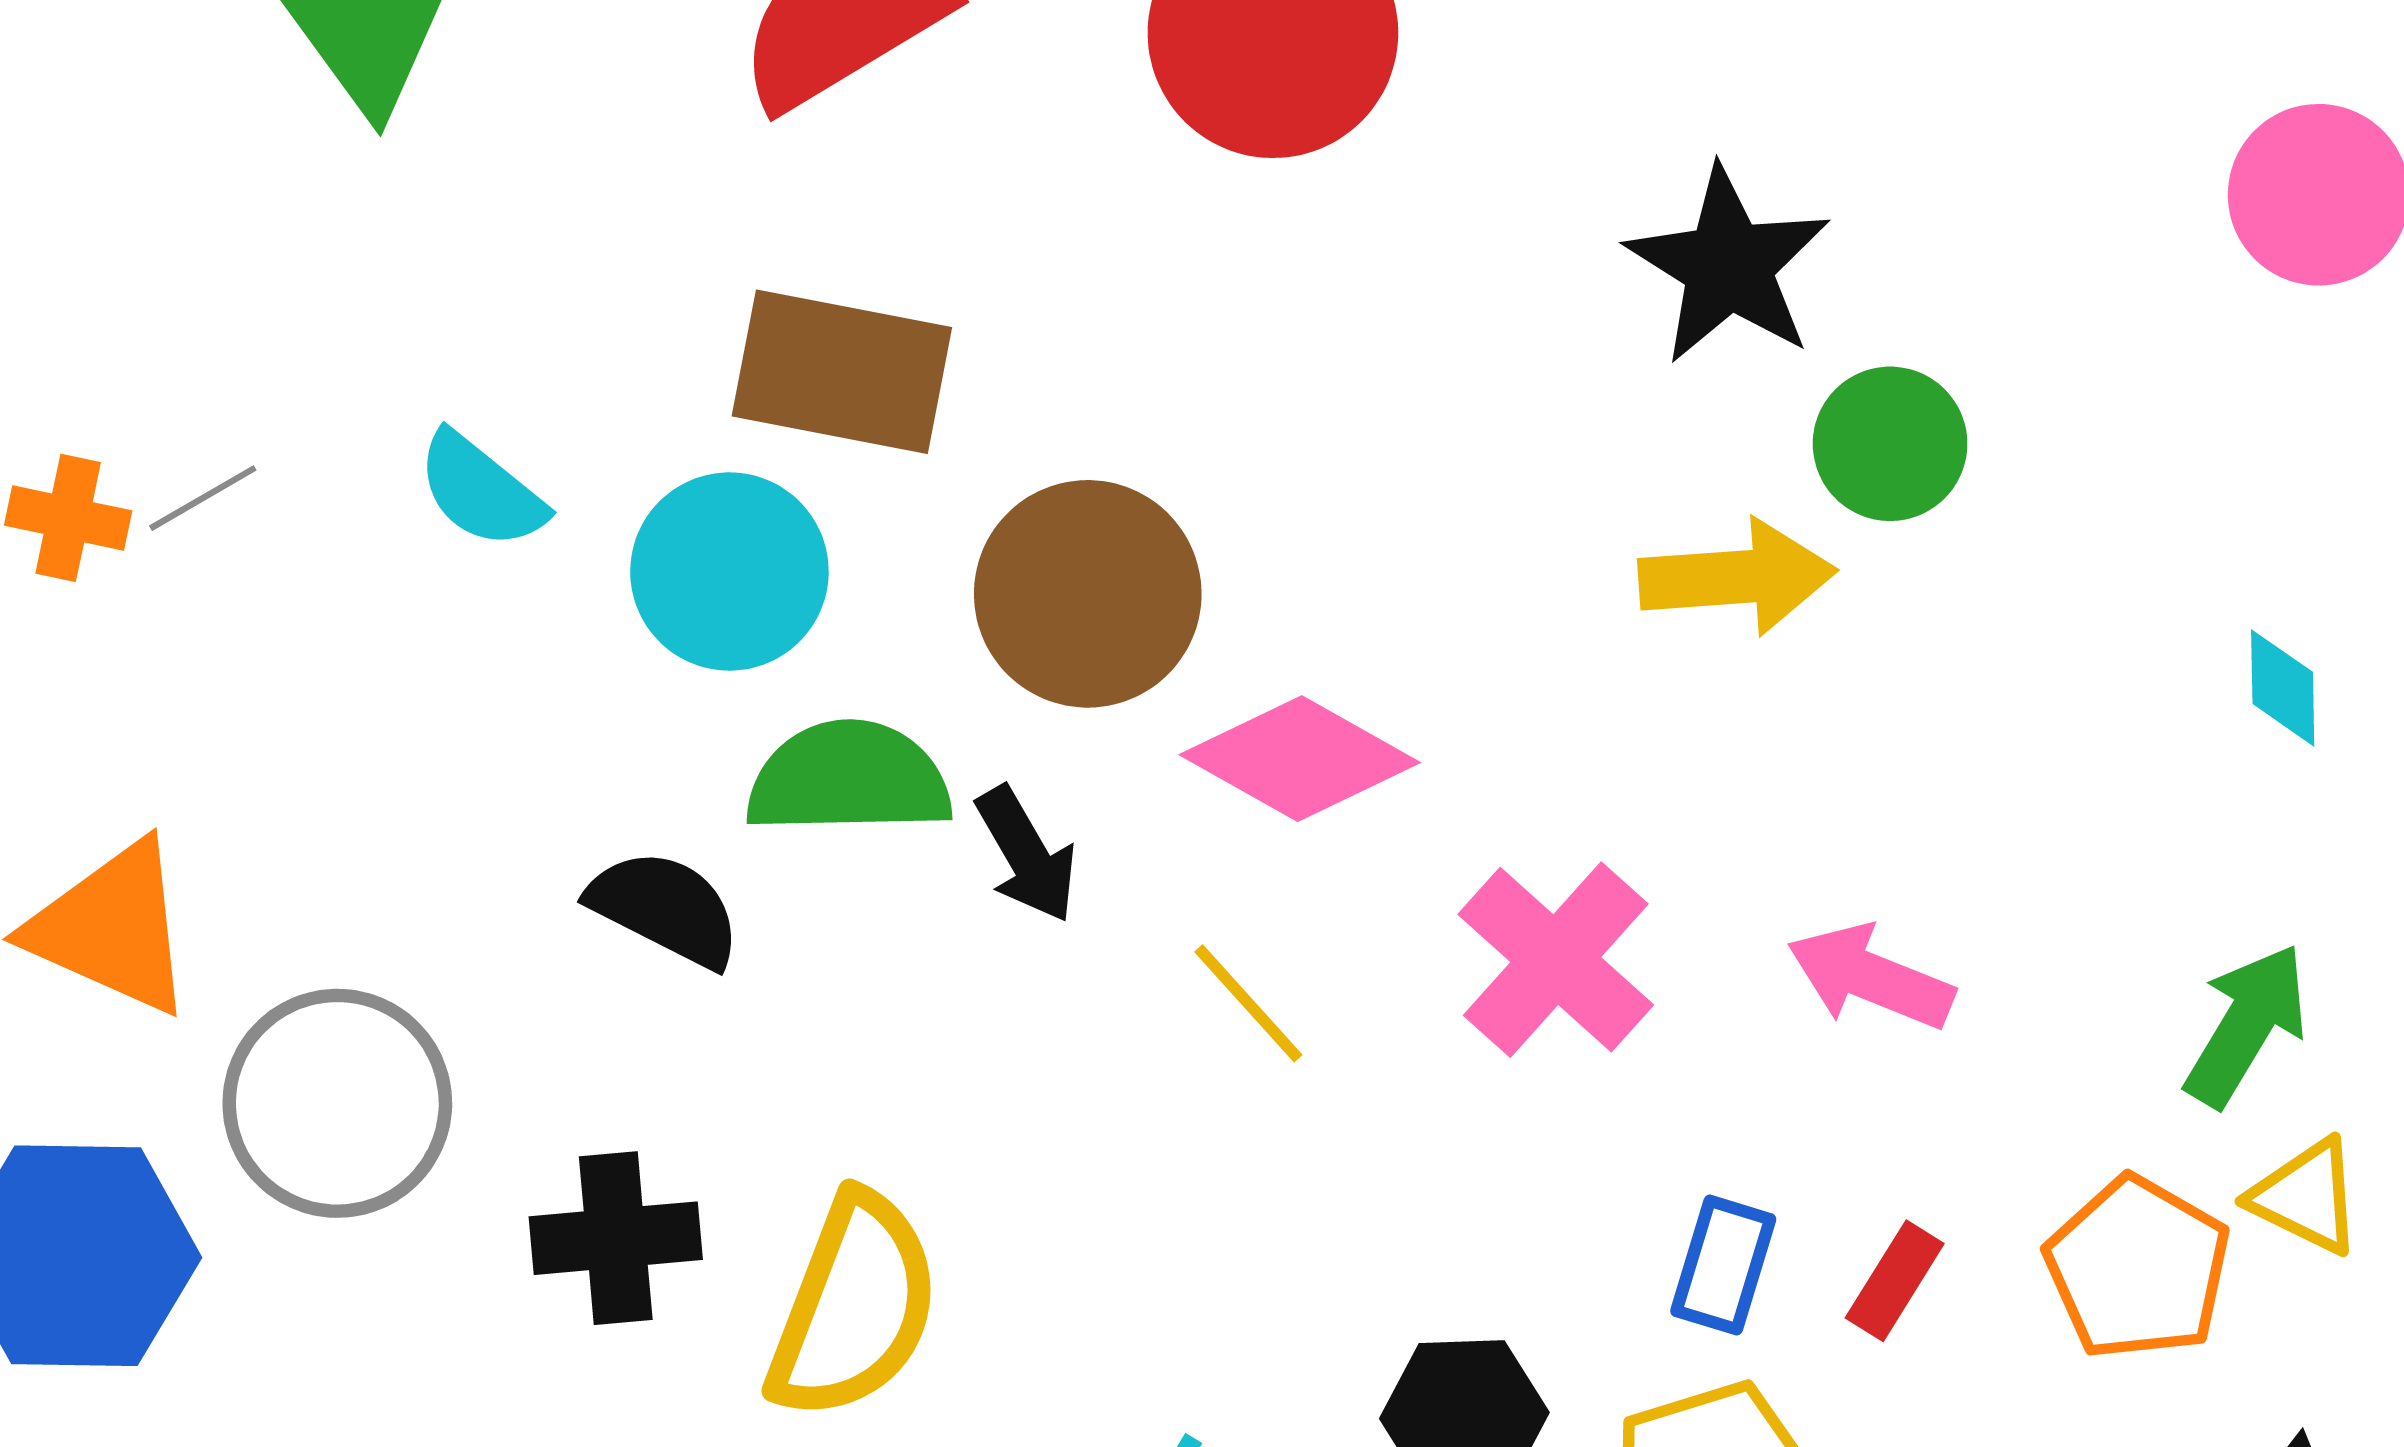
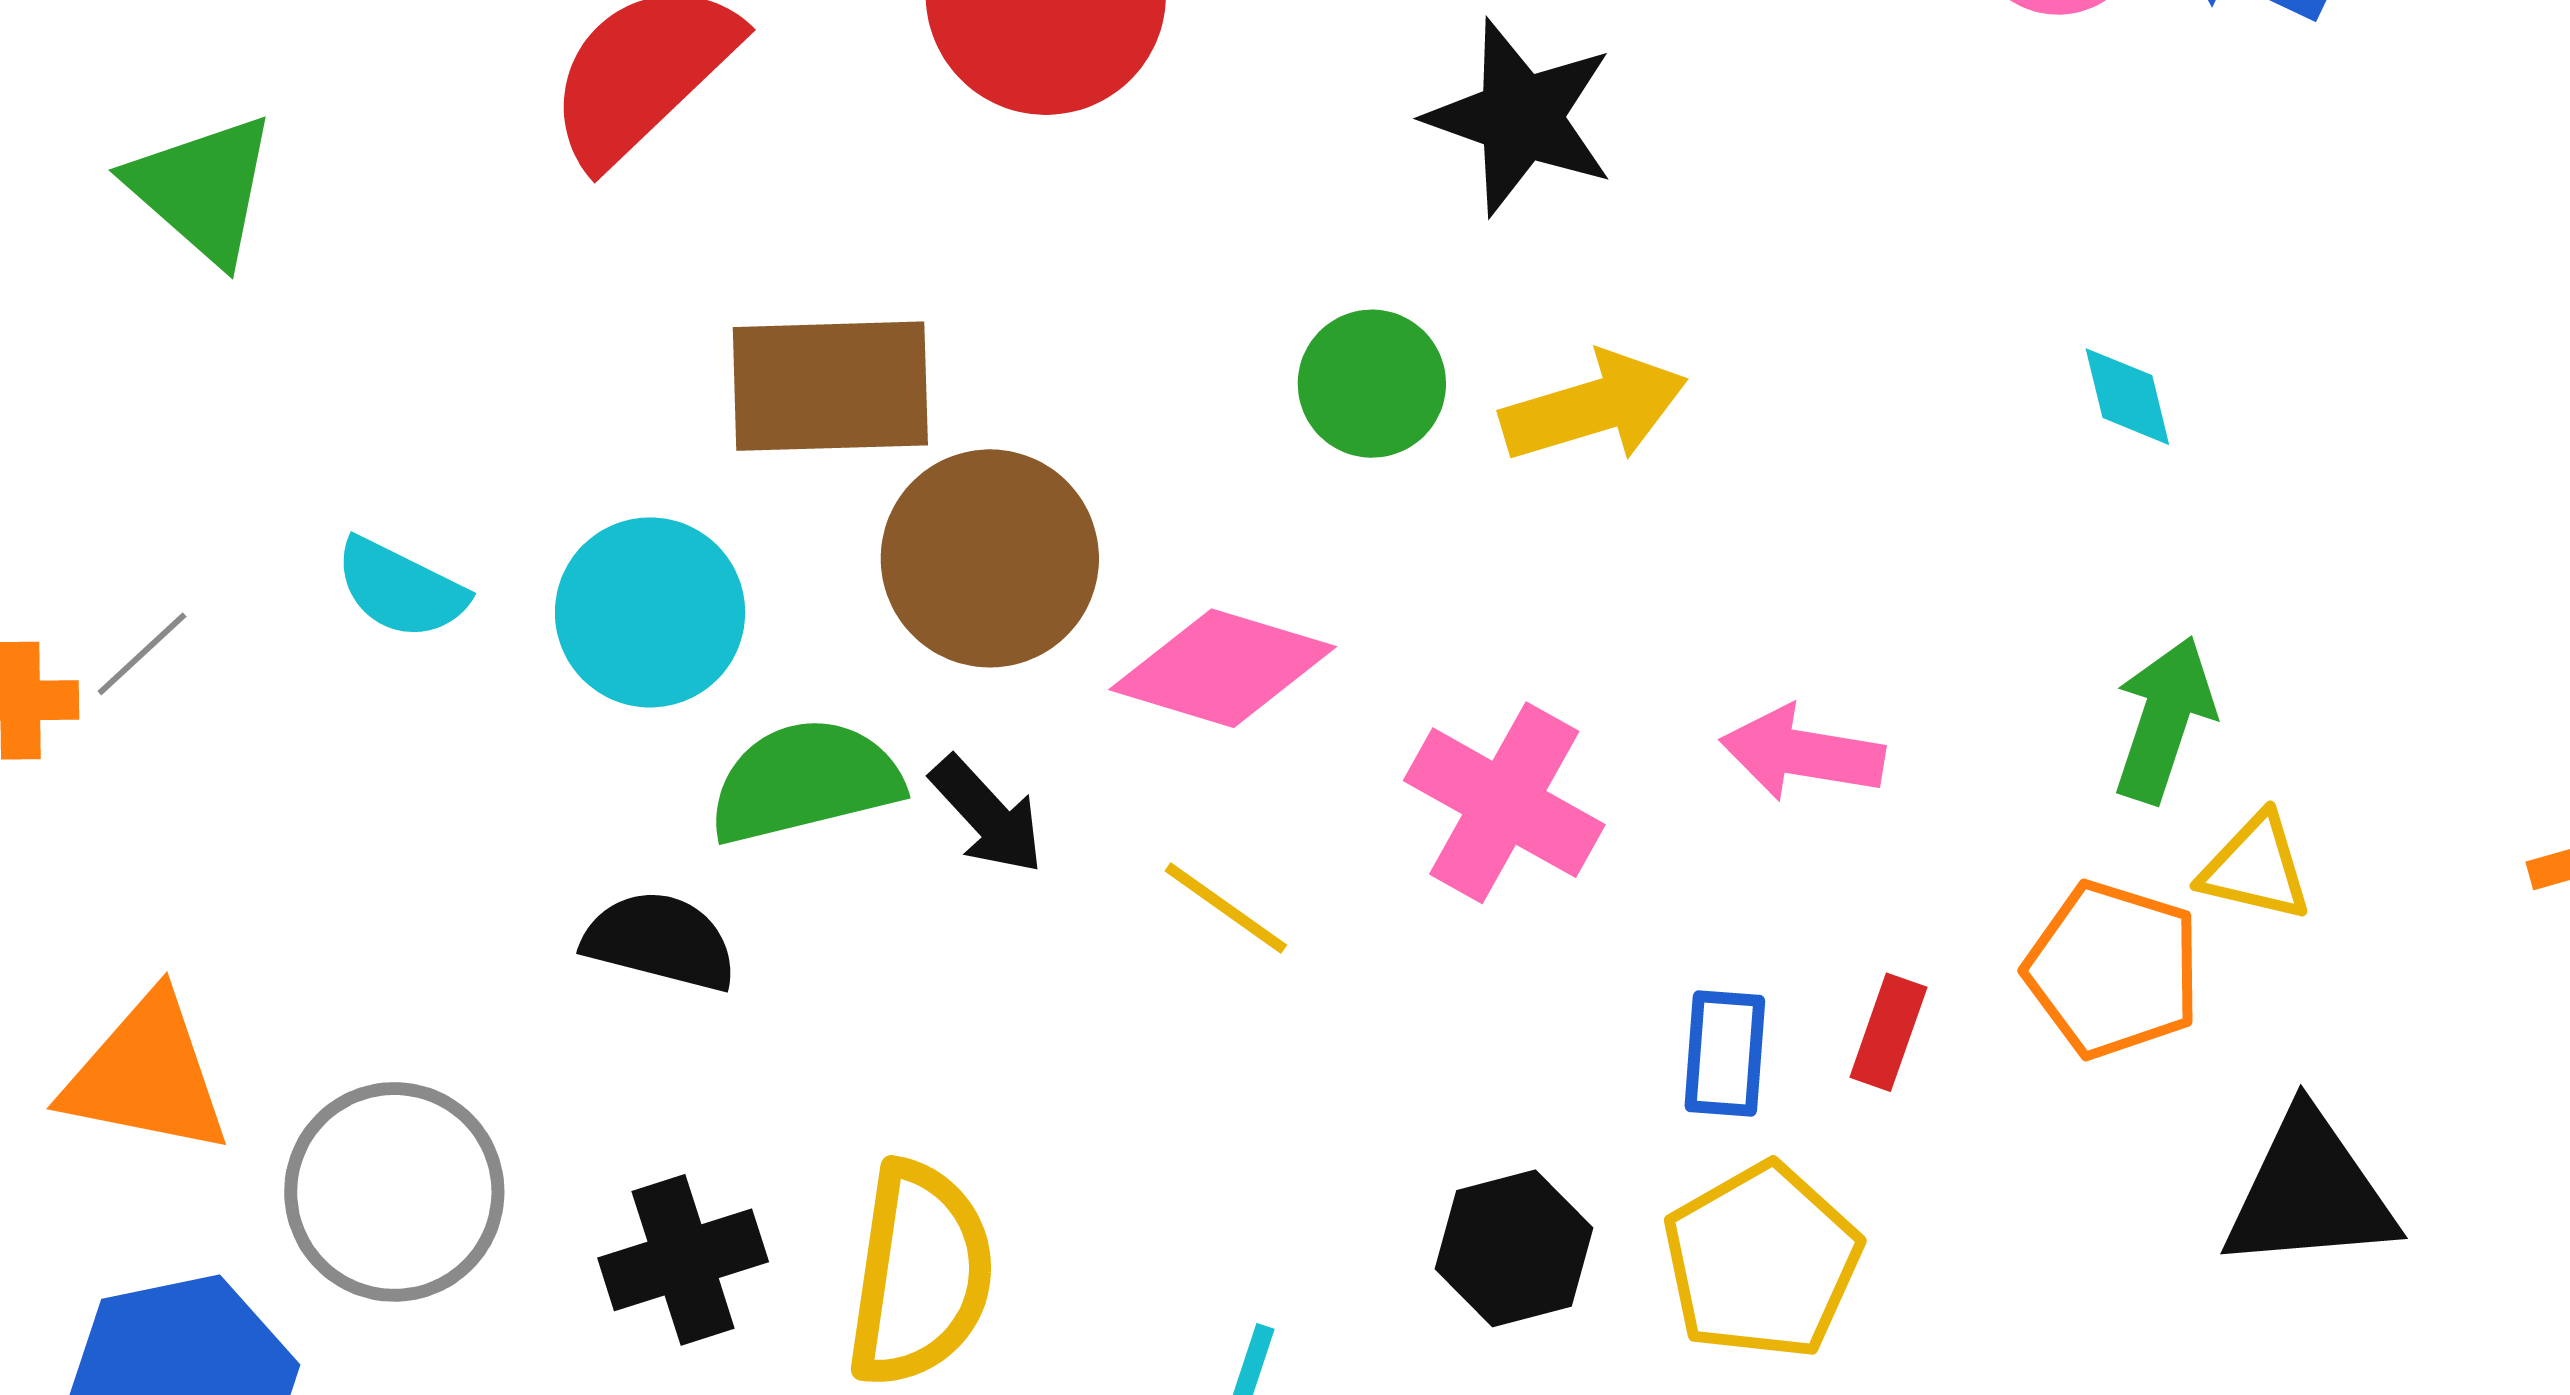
brown rectangle: (842, 372) -> (830, 386), moved
green circle: (1890, 444) -> (1372, 384), moved

